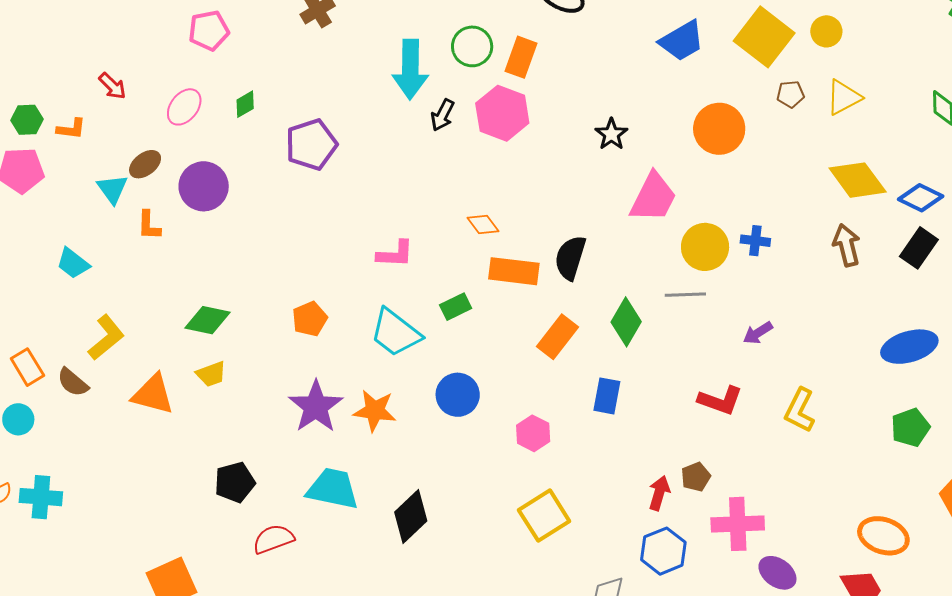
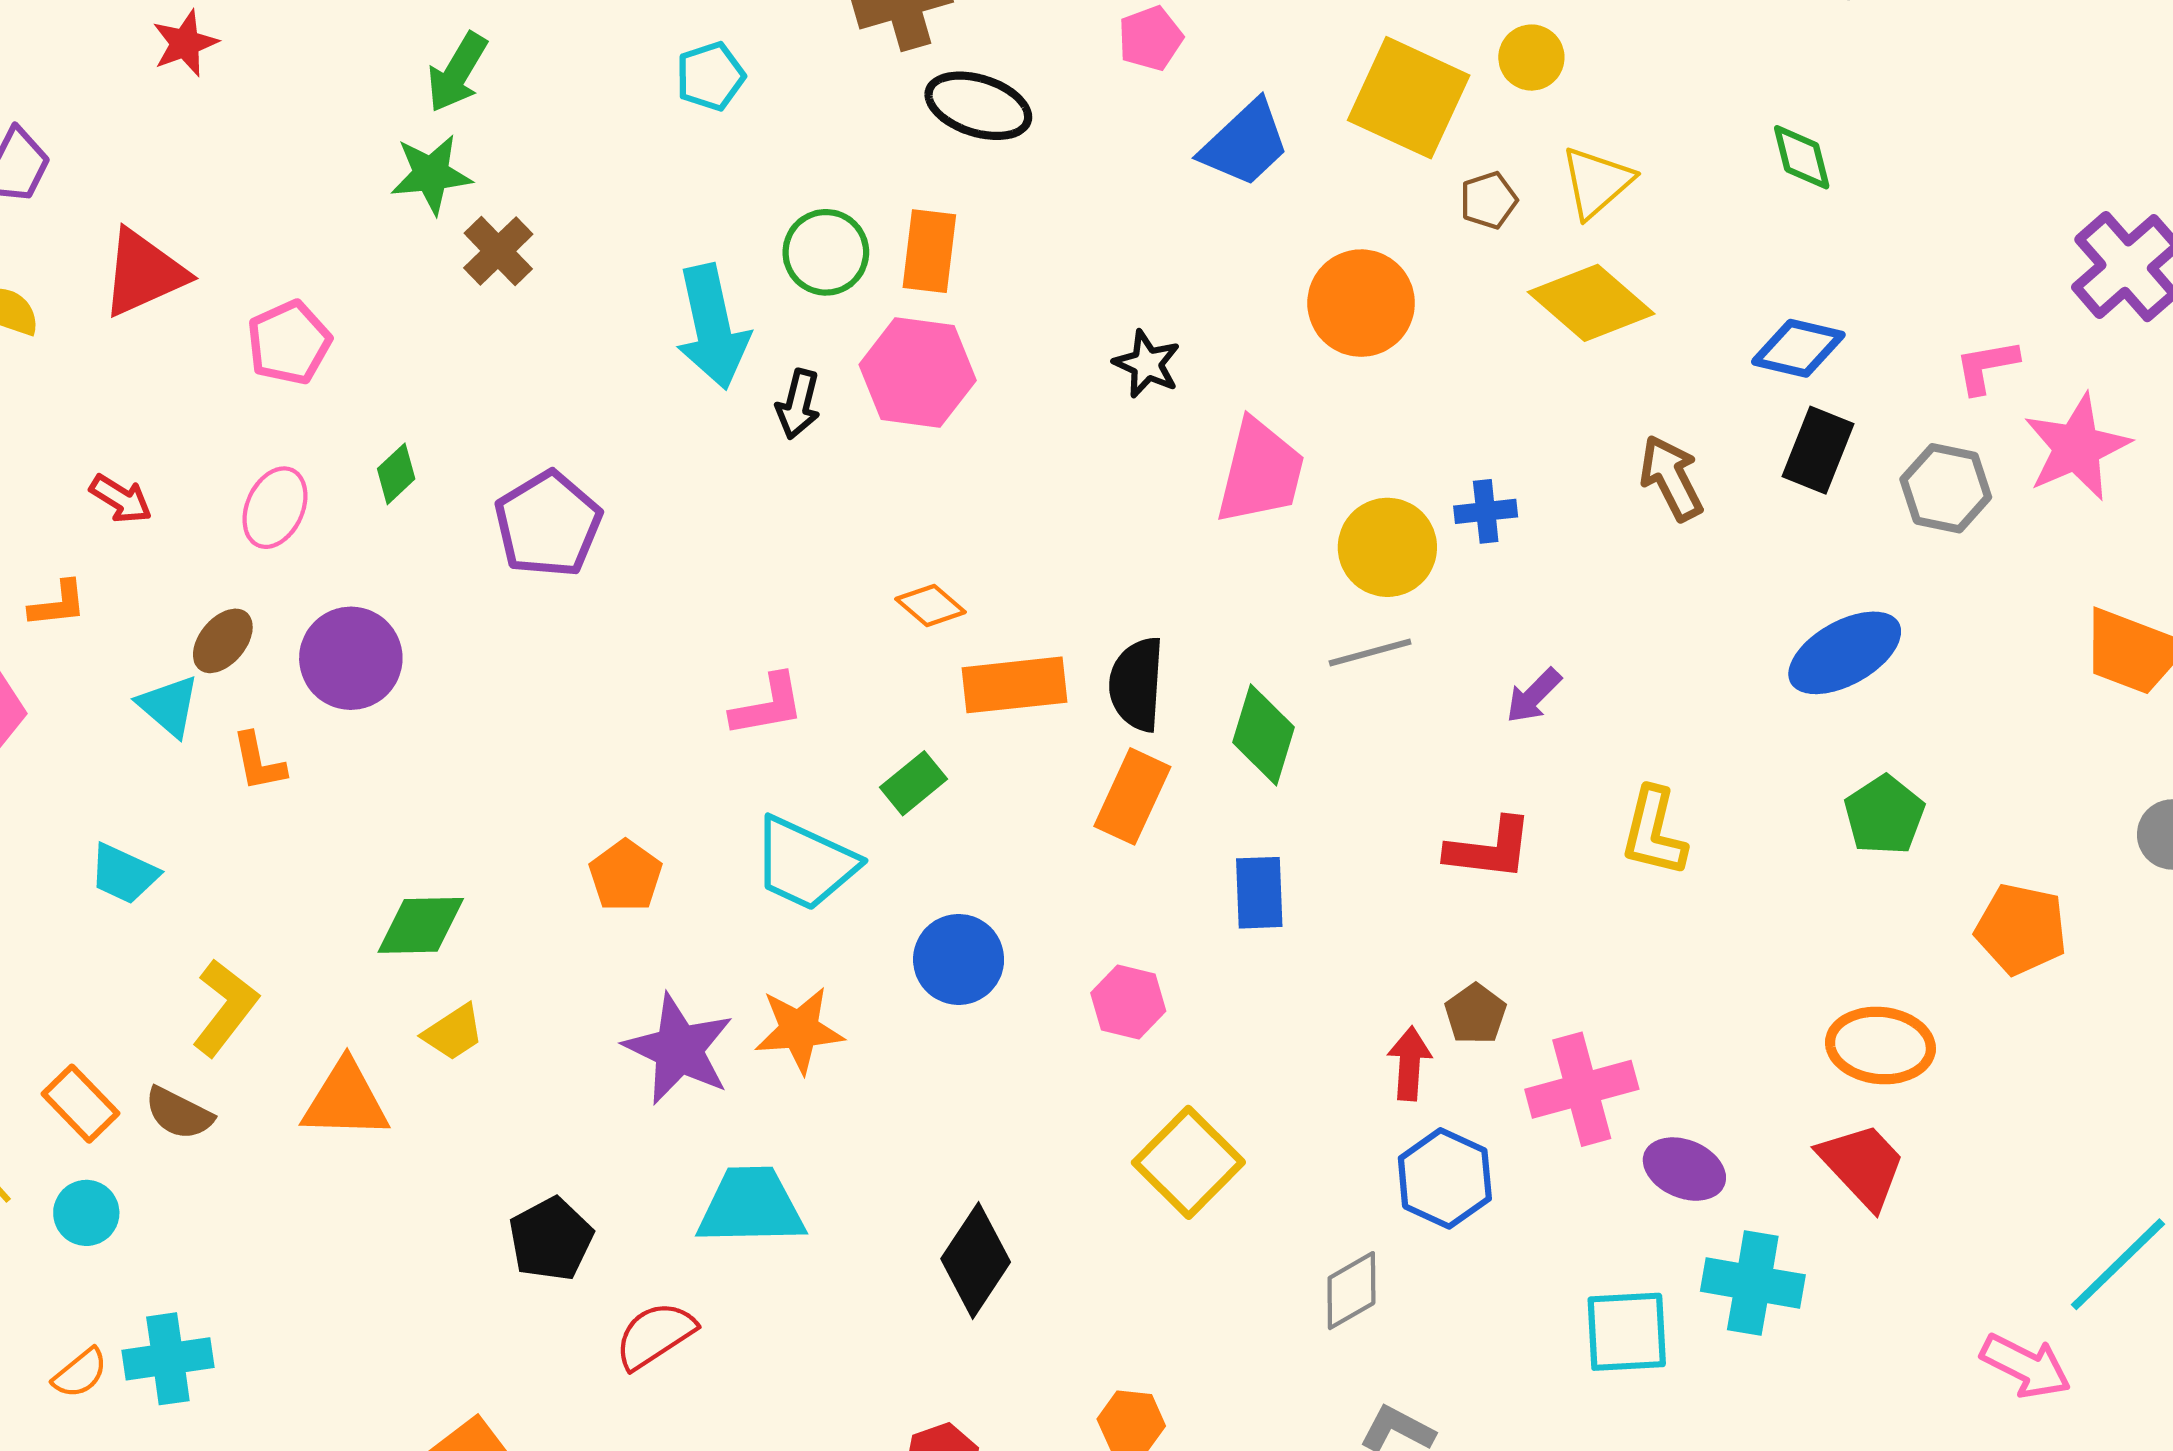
yellow diamond: (858, 180) -> (1591, 303), moved
black semicircle: (570, 258) -> (1137, 684), moved
black diamond: (411, 516) -> (976, 1260), moved

